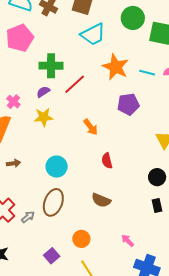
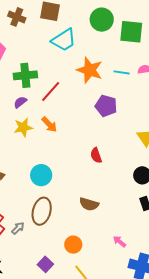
purple pentagon: (128, 104) -> (106, 106), turned 30
orange arrow: (91, 127) -> (49, 124), moved
red semicircle: (107, 161) -> (96, 155), moved

